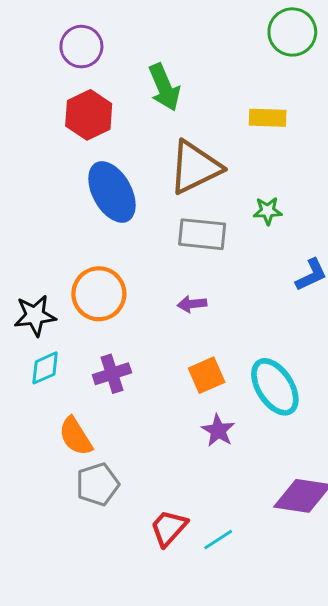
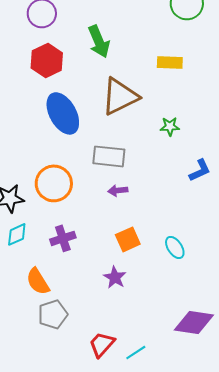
gray rectangle: (202, 234) -> (109, 156), moved
cyan ellipse: (275, 387) -> (175, 247), size x0.6
purple star: (218, 430) -> (115, 277), moved

